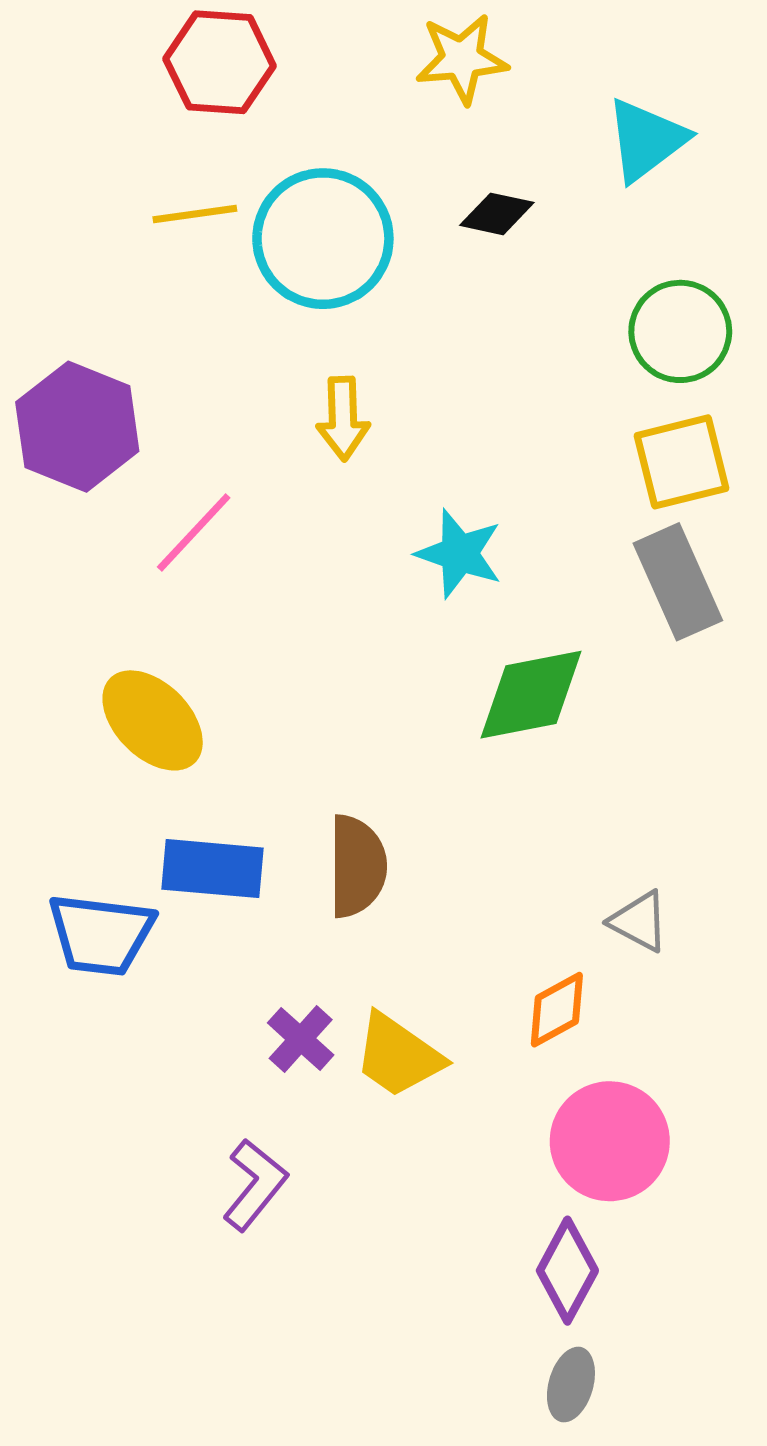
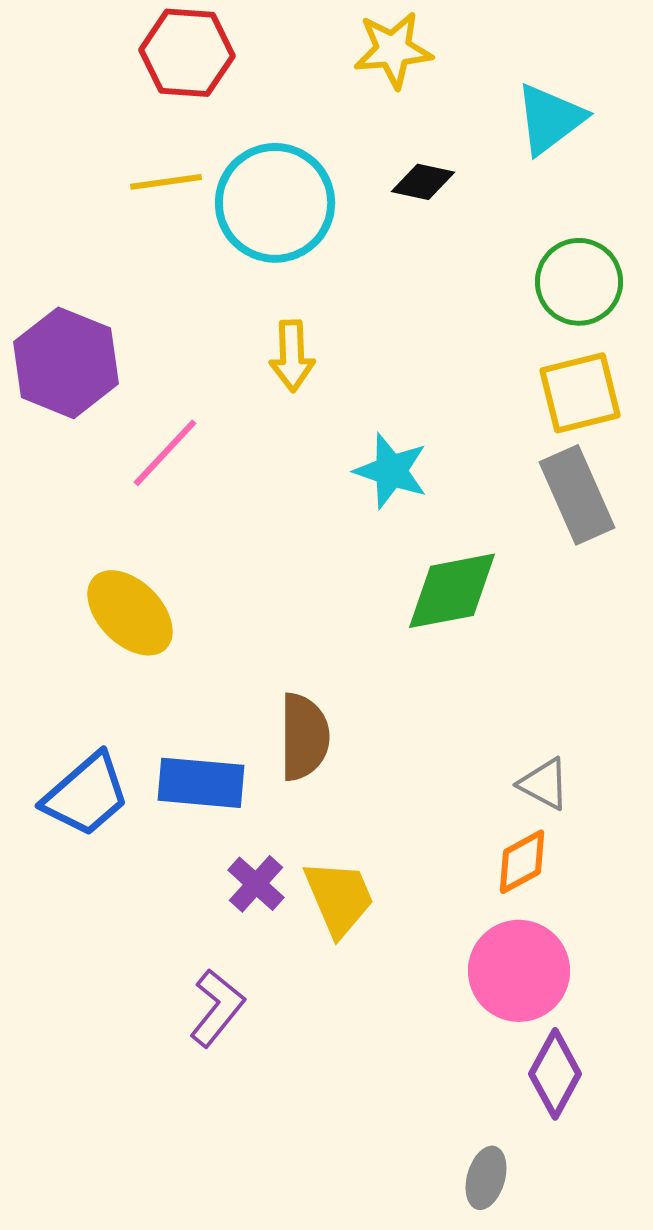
blue rectangle: (212, 869) -> (201, 783), moved
blue trapezoid: (101, 934) -> (86, 795), turned -48
orange diamond: (557, 1010) -> (522, 862), moved
yellow trapezoid: (398, 1055) -> (339, 898), turned -148
purple diamond: (567, 1271) -> (555, 1074), moved

